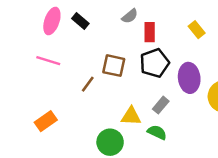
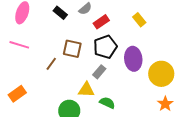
black rectangle: (80, 21) -> (60, 13), moved
red rectangle: (150, 32) -> (101, 22), turned 56
gray rectangle: (161, 105) -> (99, 72), moved

